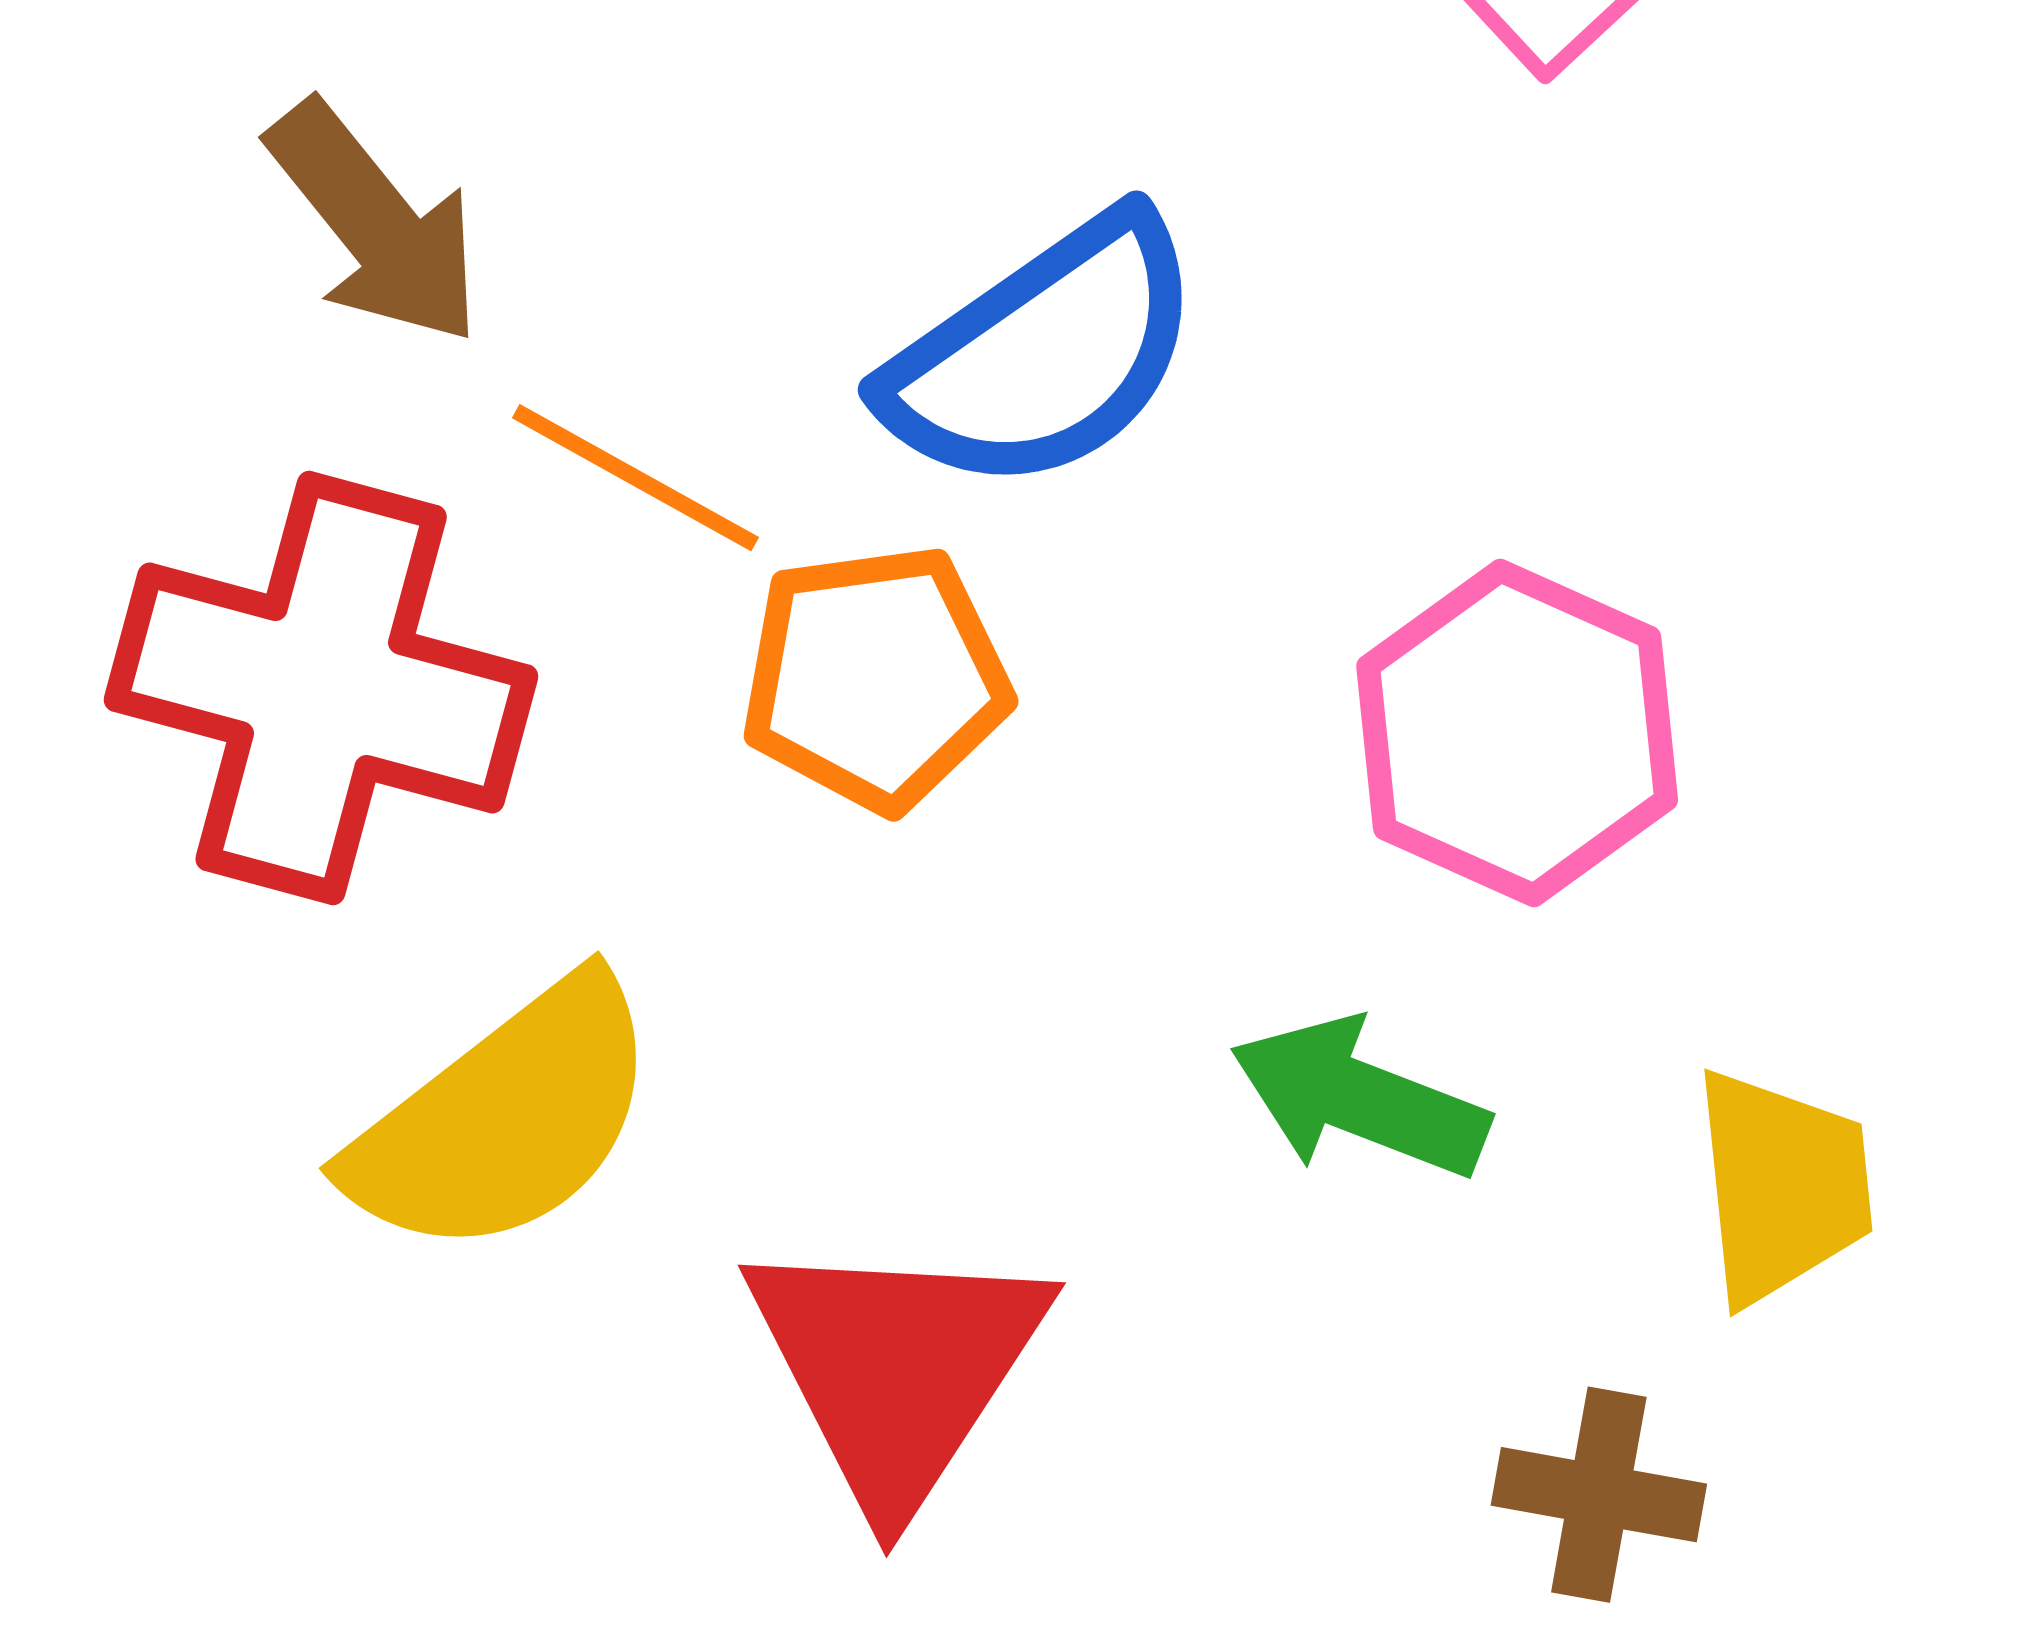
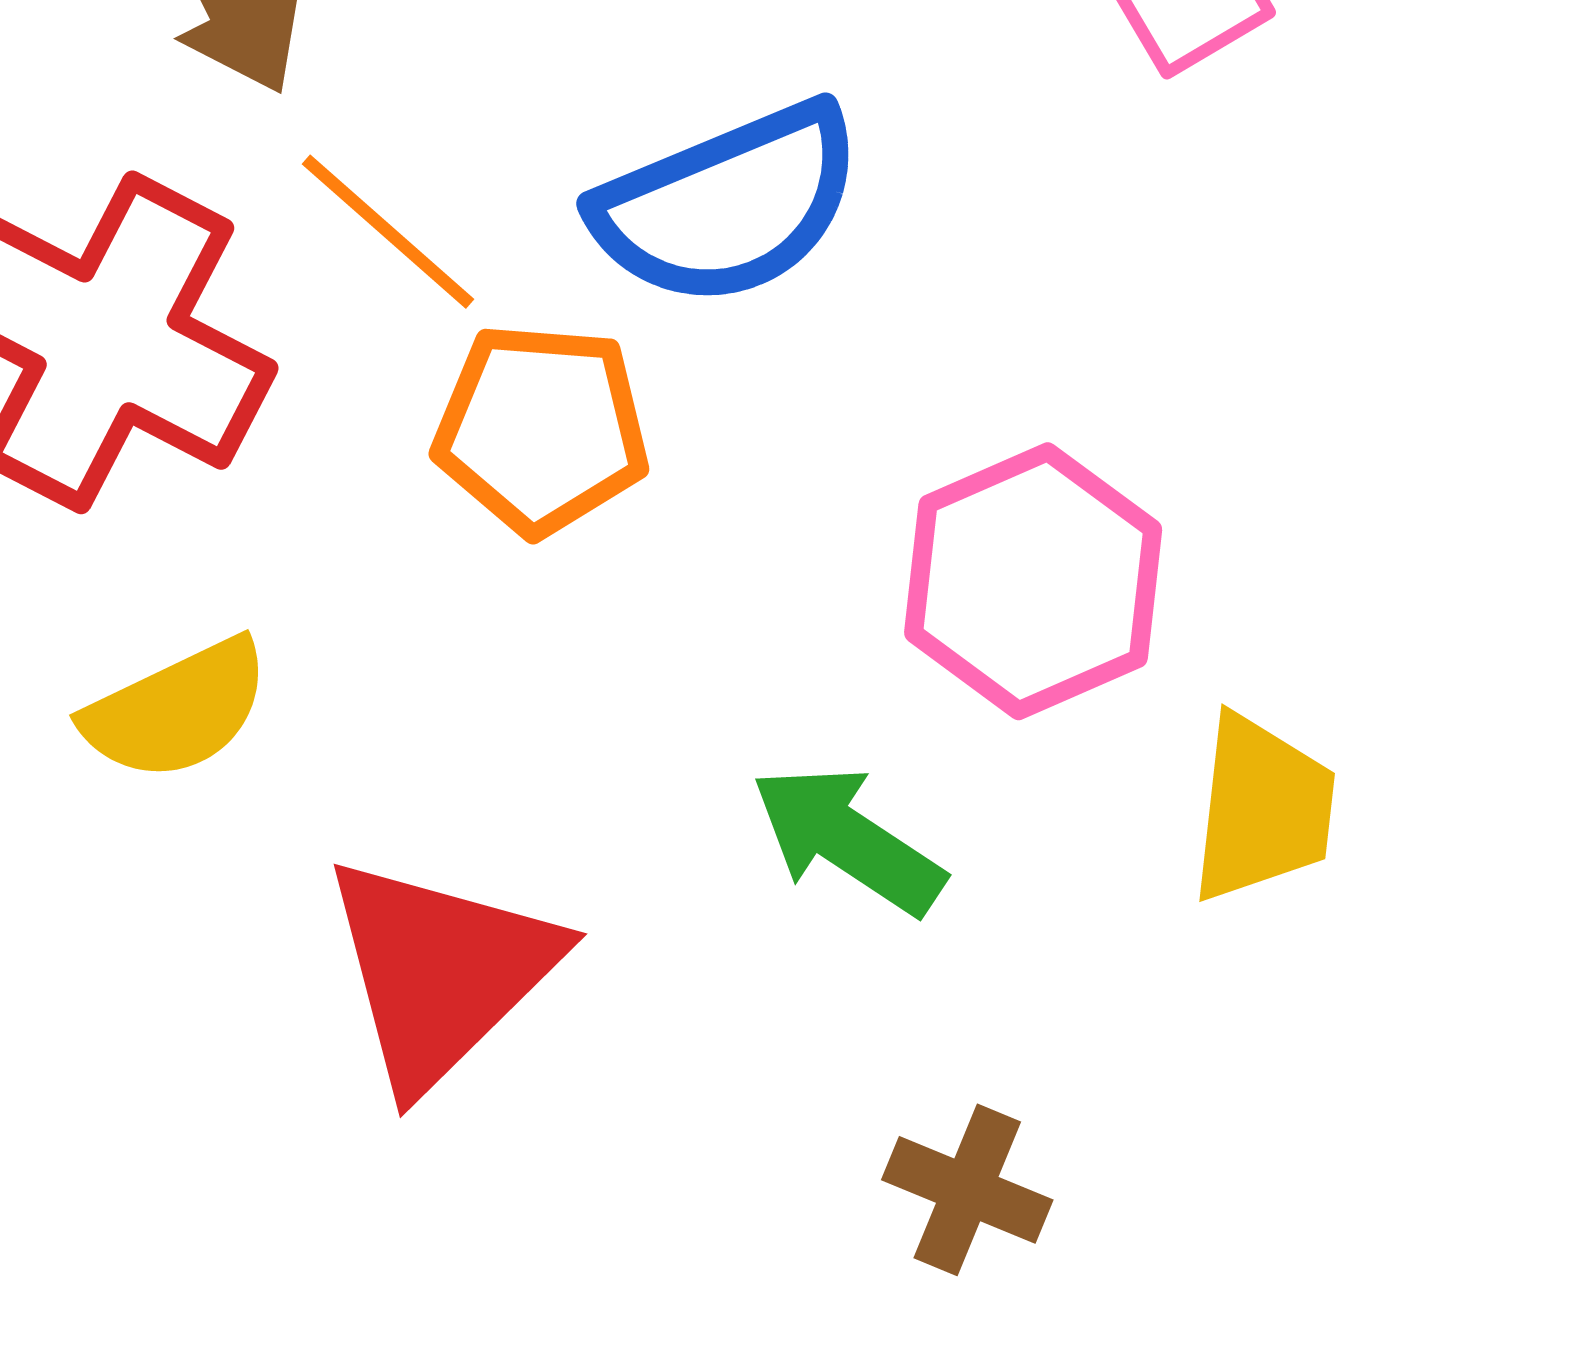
yellow semicircle: (505, 1119) -> (177, 710), size x0.7
yellow trapezoid: (1782, 1186) -> (1262, 808), moved

